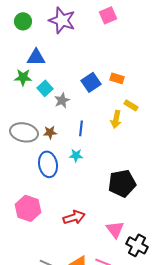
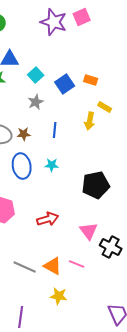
purple star: (62, 20) -> (54, 22), moved
cyan square: (45, 88) -> (36, 75), moved
cyan star: (76, 155) -> (52, 165), moved

